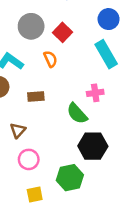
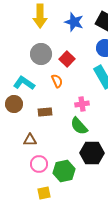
pink cross: (95, 93) -> (82, 104), moved
brown triangle: (18, 130) -> (30, 140), turned 48
green hexagon: (70, 178) -> (64, 171), moved

